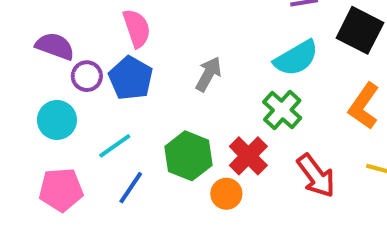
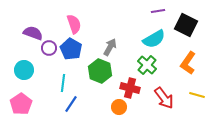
cyan circle: (57, 120) -> (24, 70), moved
cyan line: (115, 146) -> (63, 83), turned -48
green hexagon: (188, 156) -> (100, 71), moved
red cross: (248, 156) -> (130, 88), turned -30
pink pentagon: (61, 190) -> (21, 104), moved, turned -30

